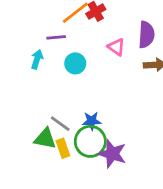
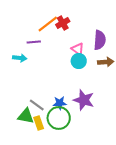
cyan arrow: (37, 59) -> (20, 58), turned 80
cyan circle: (75, 63) -> (79, 61), moved
purple star: (112, 154) -> (84, 100), moved

